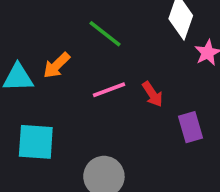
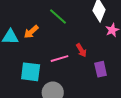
pink line: (109, 90) -> (59, 59), moved
cyan square: (36, 142) -> (31, 72), moved

